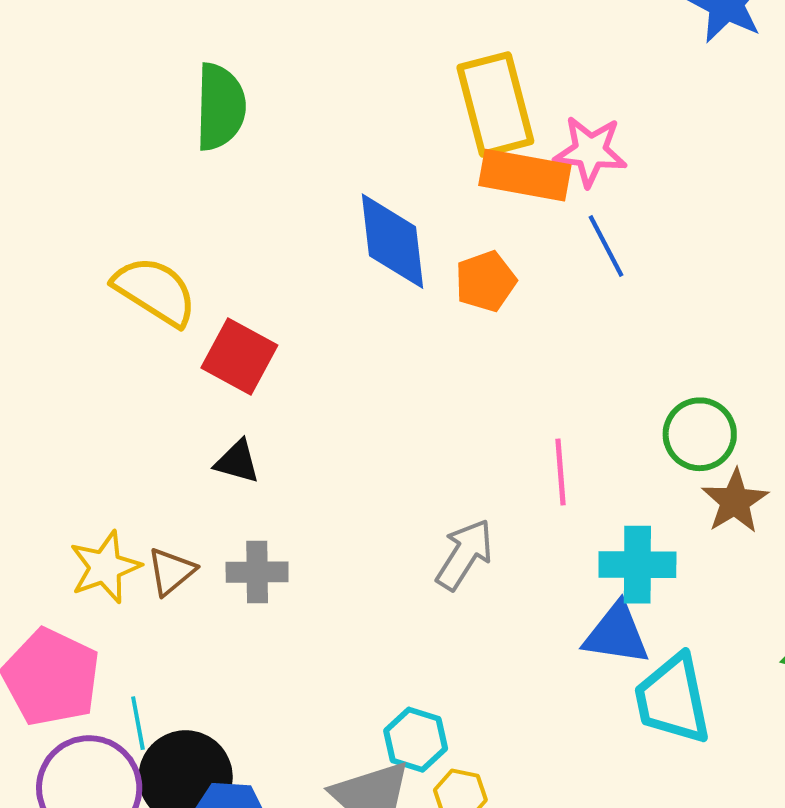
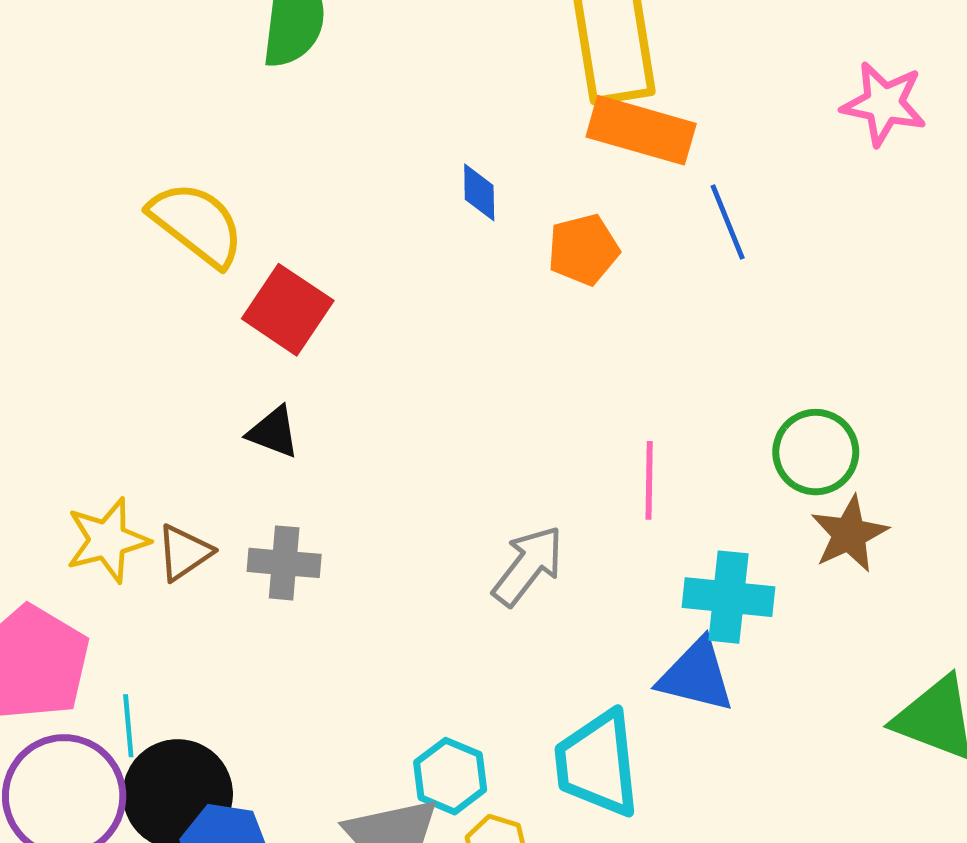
pink star: (590, 151) -> (884, 104), moved
blue diamond: (392, 241) -> (479, 192), size x0.5
cyan trapezoid: (673, 699) -> (597, 764), moved

